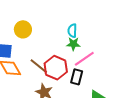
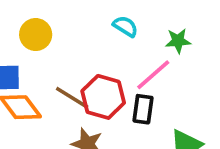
cyan semicircle: (72, 31) -> (125, 26), turned 128
green star: (73, 44) -> (178, 41), moved

